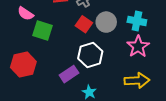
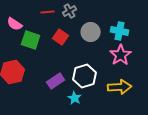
red square: (84, 24) -> (61, 37), moved
white hexagon: (90, 55) -> (85, 76), moved

